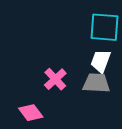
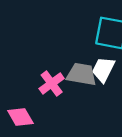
gray trapezoid: (96, 83) -> (82, 74), moved

